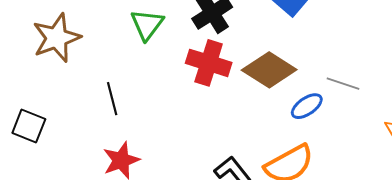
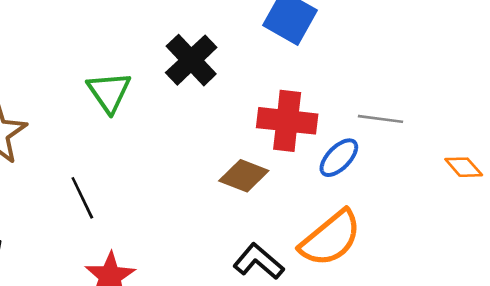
red cross: (209, 63) -> (287, 121), moved
brown diamond: (269, 70) -> (244, 176), moved, size x0.7

